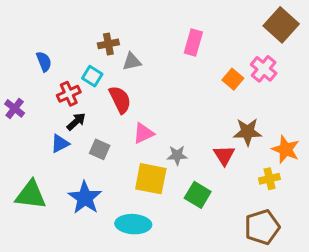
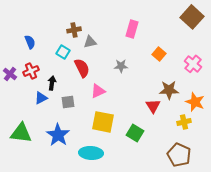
pink cross: (264, 69) -> (193, 64), moved
red cross: (69, 94) -> (31, 71), moved
black arrow: (76, 122) -> (52, 83), turned -40
gray square: (100, 149) -> (68, 102), turned -32
gray star: (177, 155) -> (121, 66), moved
brown pentagon: (262, 227) -> (179, 155), turned -30

